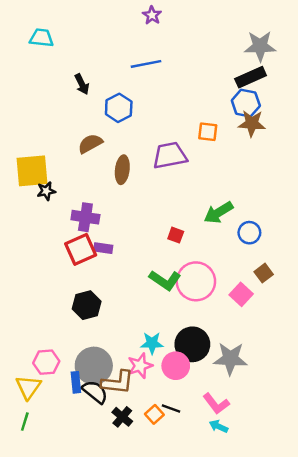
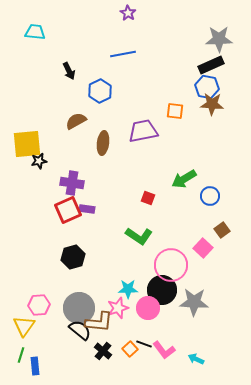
pink circle: (196, 281) -> (171, 265), moved
blue rectangle: (76, 382) -> (35, 366), moved
pink L-shape: (216, 404) -> (164, 350), moved
cyan arrow: (218, 426) -> (196, 359), moved

